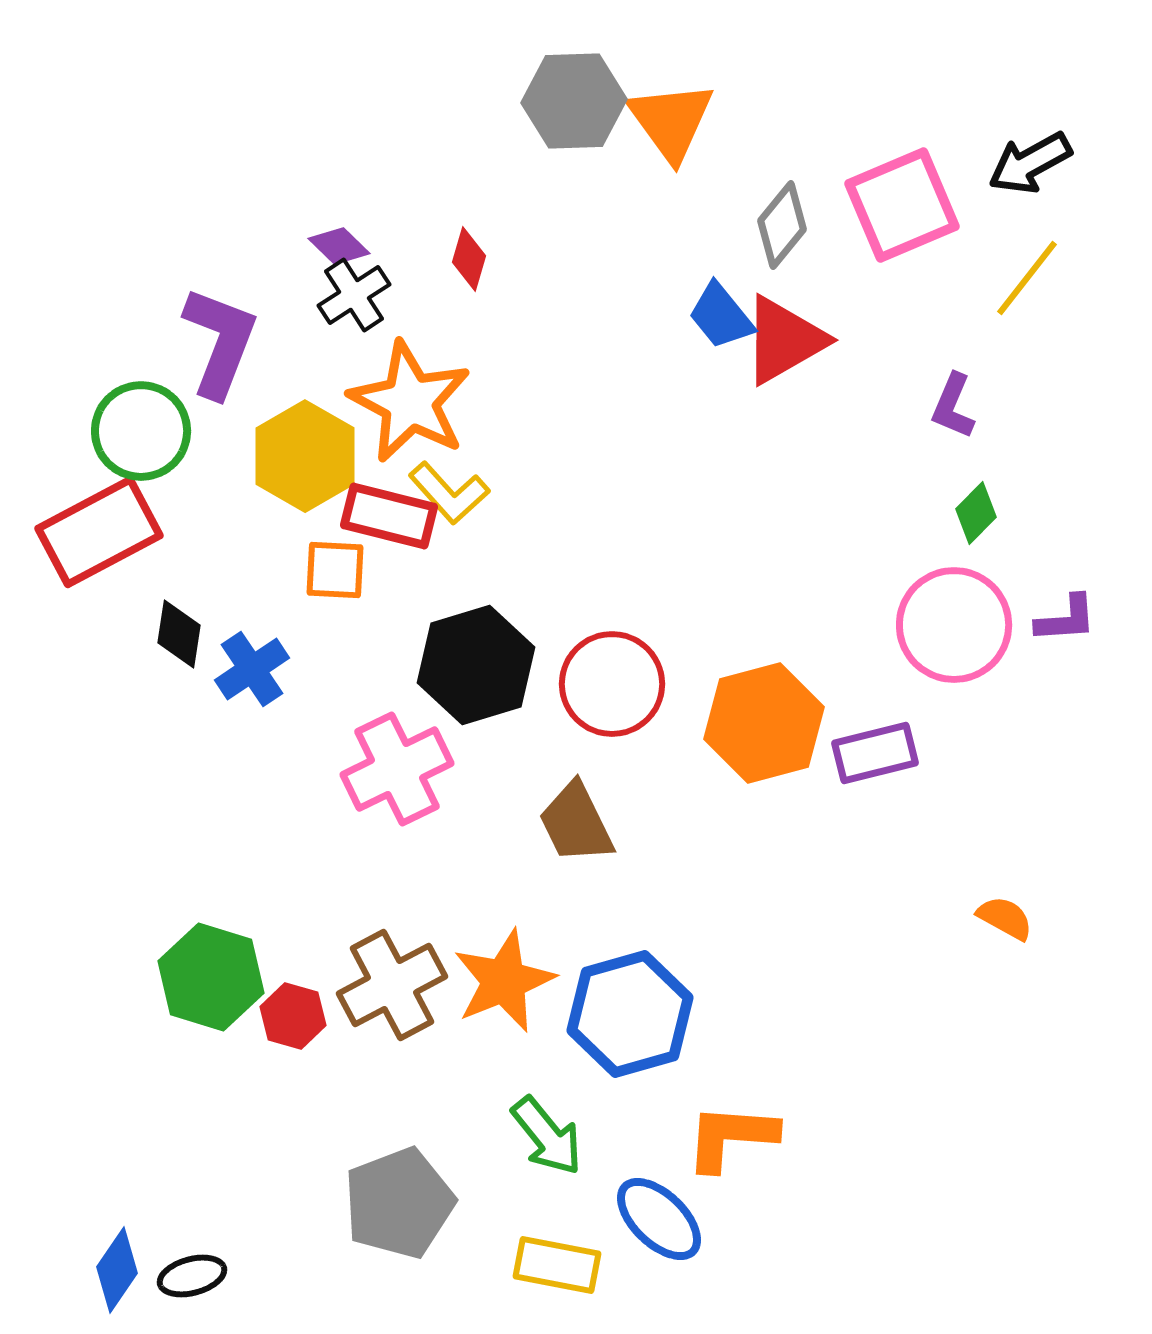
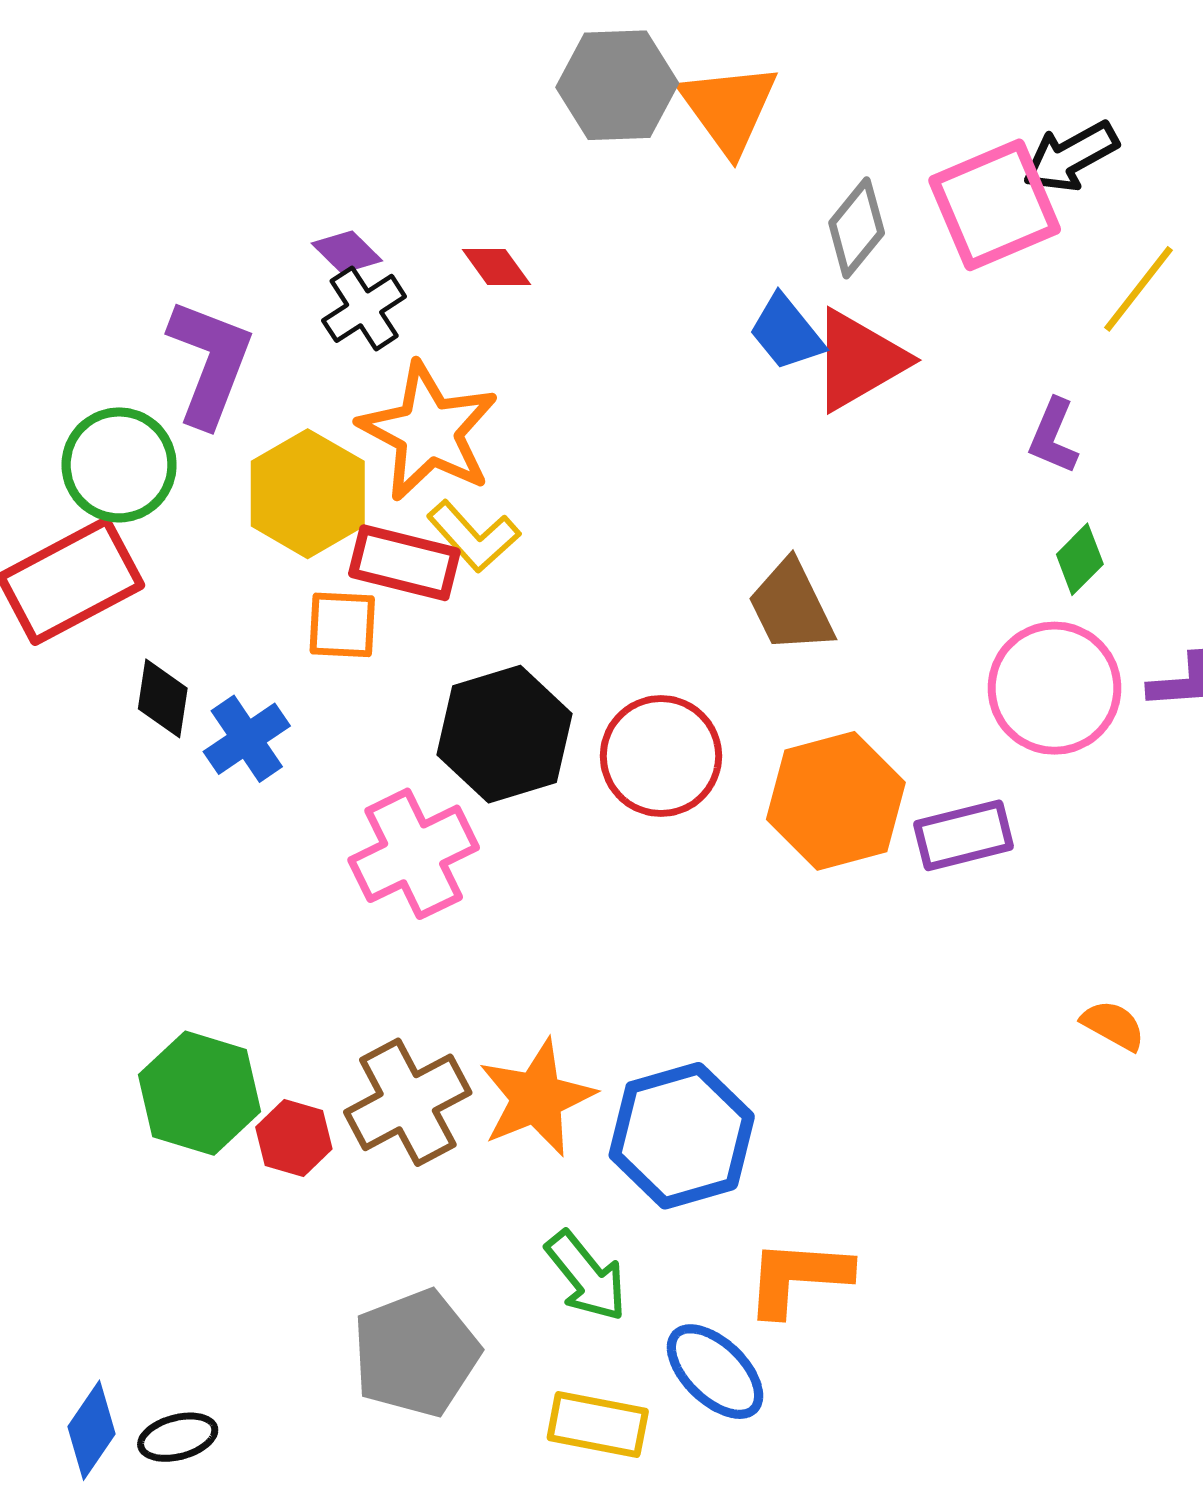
black arrow: (1030, 163) -> (1071, 157), moved
red diamond: (469, 259) -> (496, 267), turned -52
brown trapezoid: (576, 823) -> (791, 606), moved

